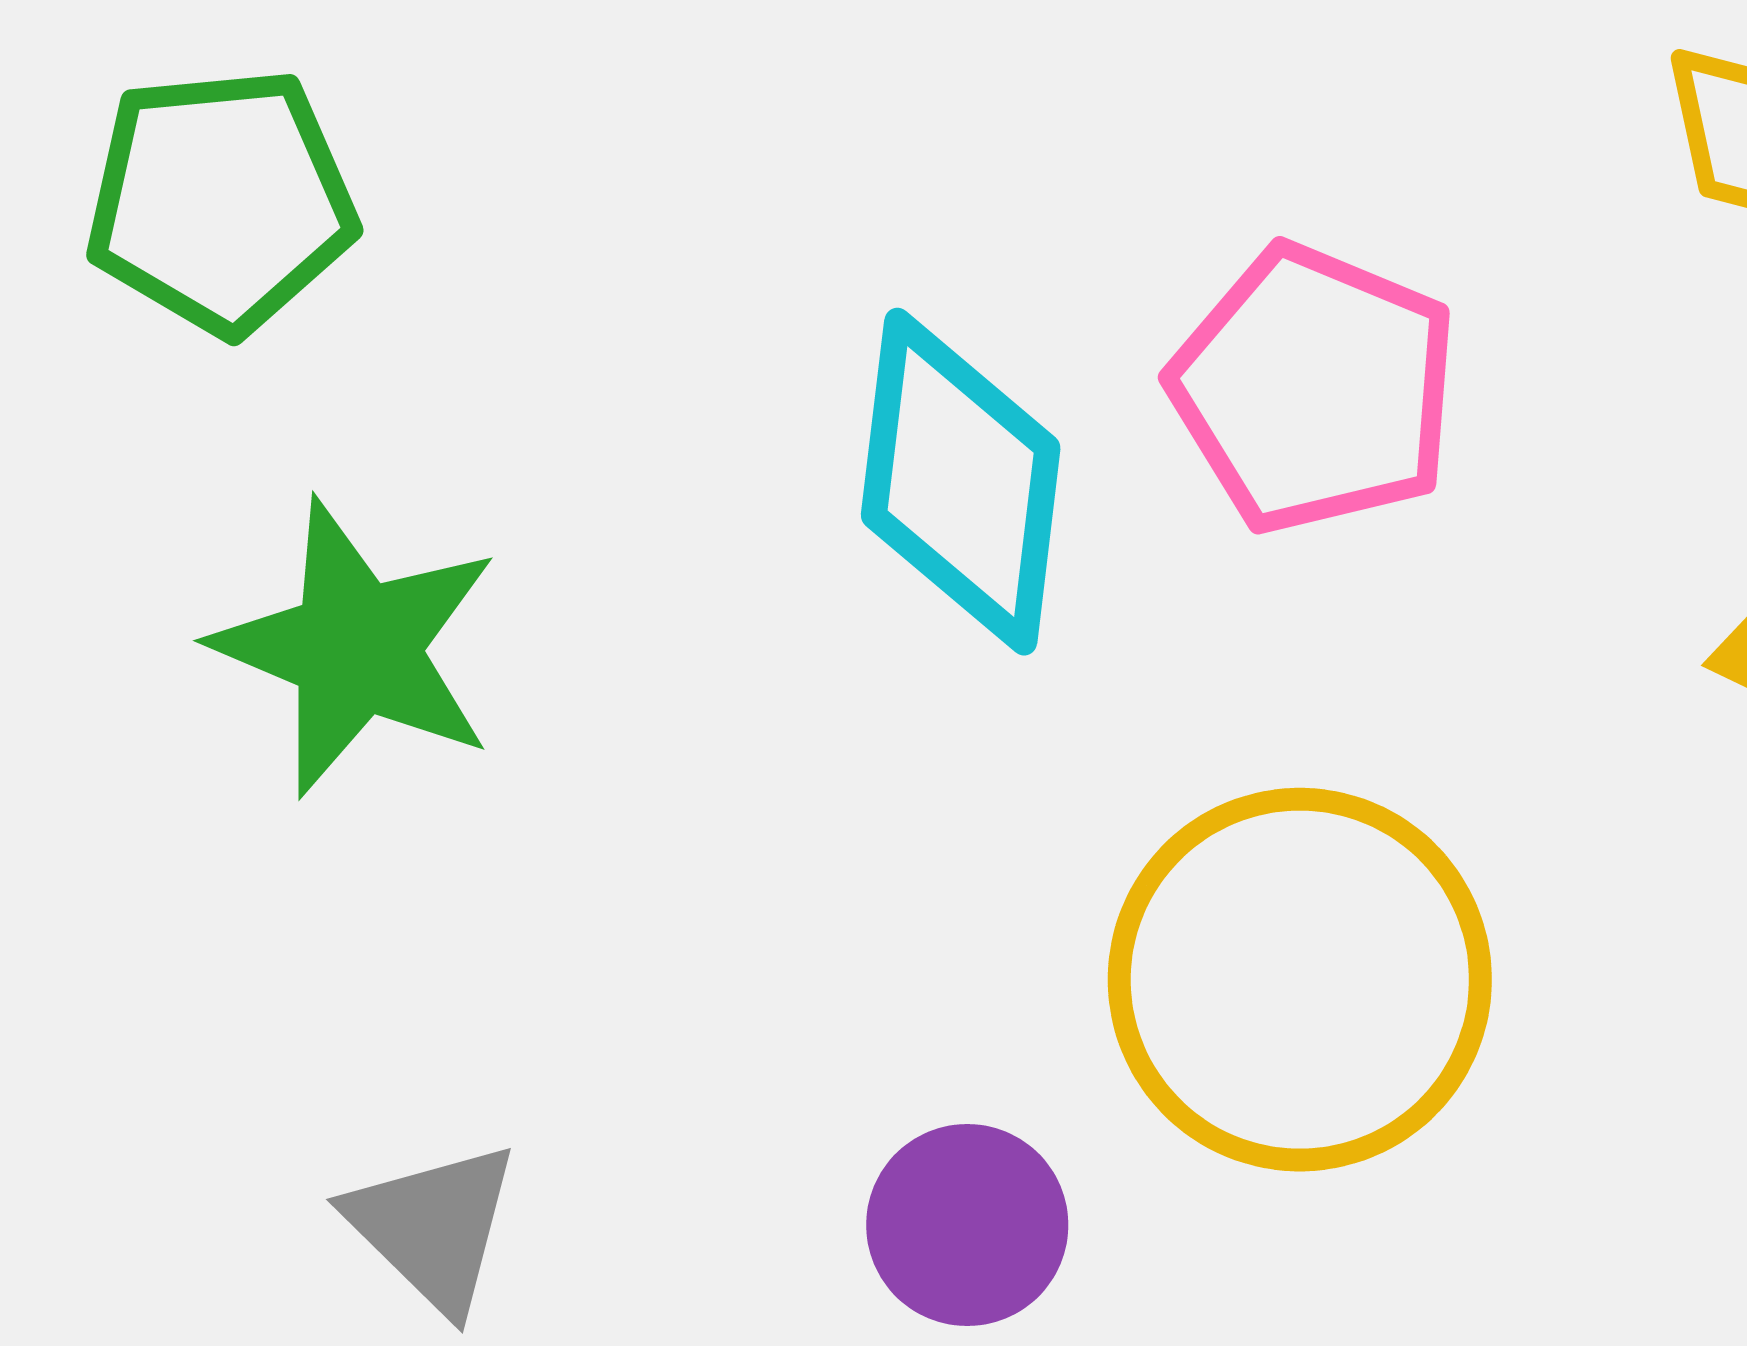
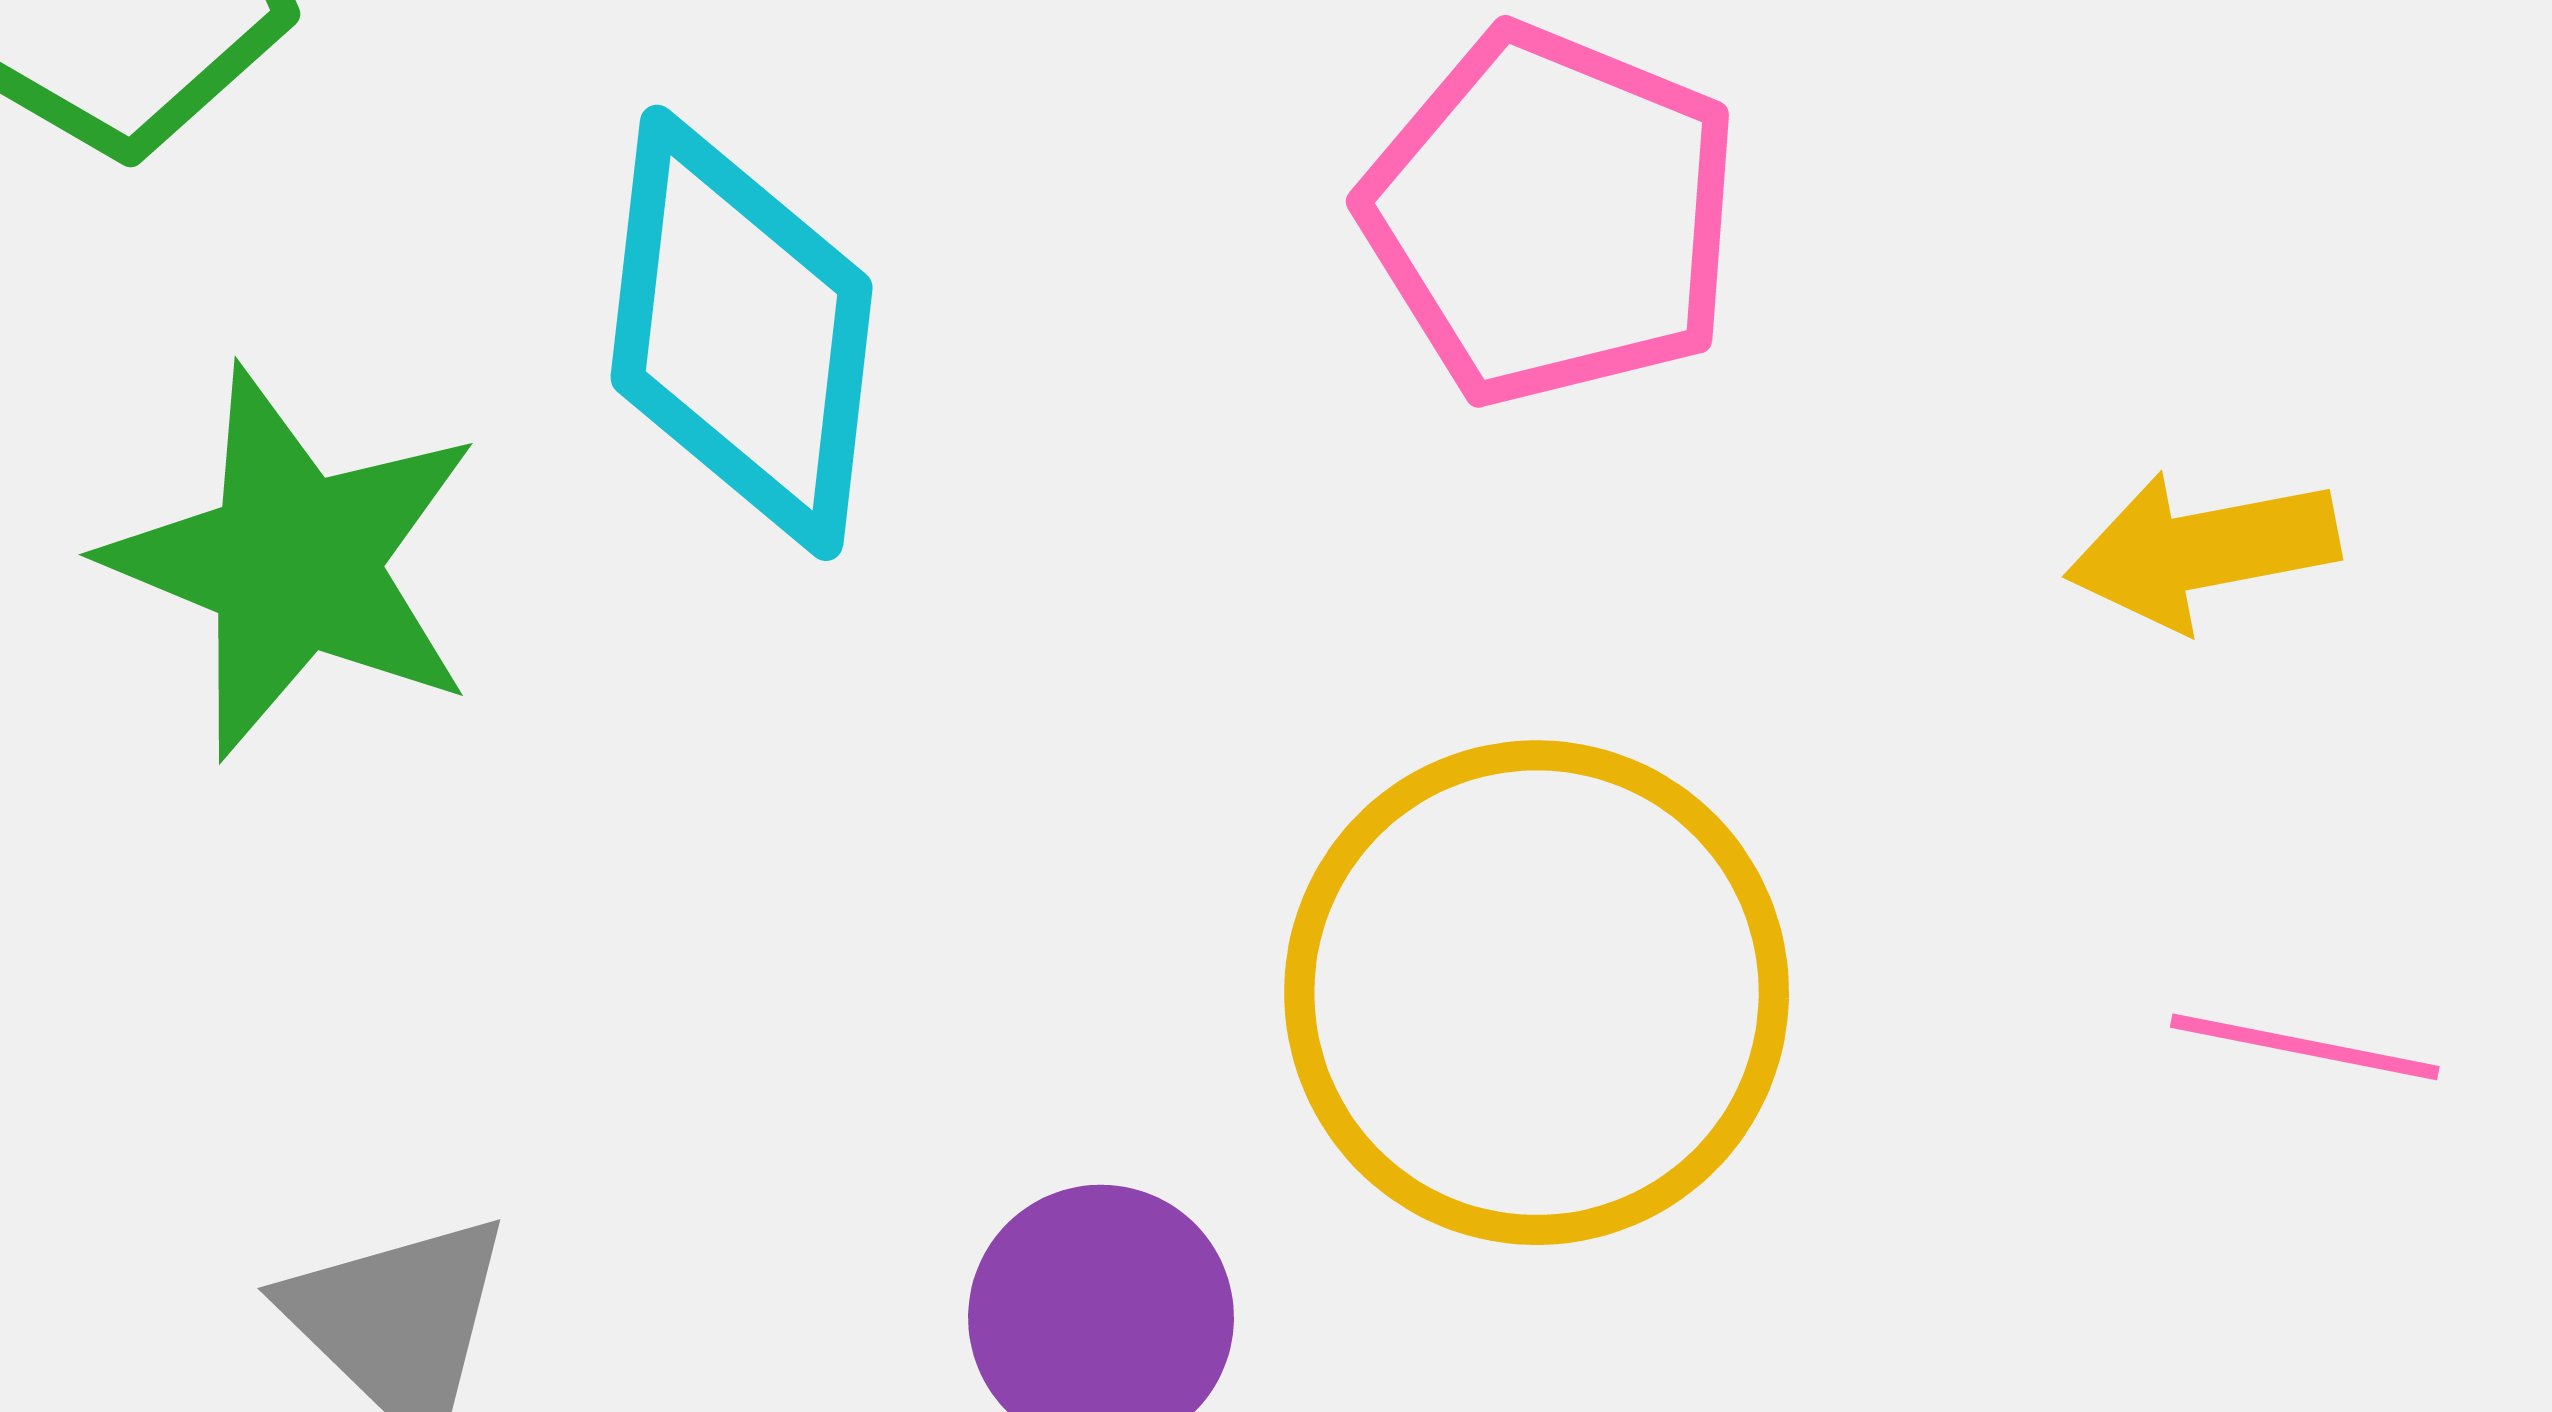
cyan diamond: (961, 482) -> (742, 333), moved

